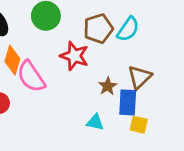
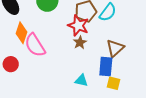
red star: (74, 56) -> (78, 26), moved
brown star: (108, 86) -> (80, 42), moved

